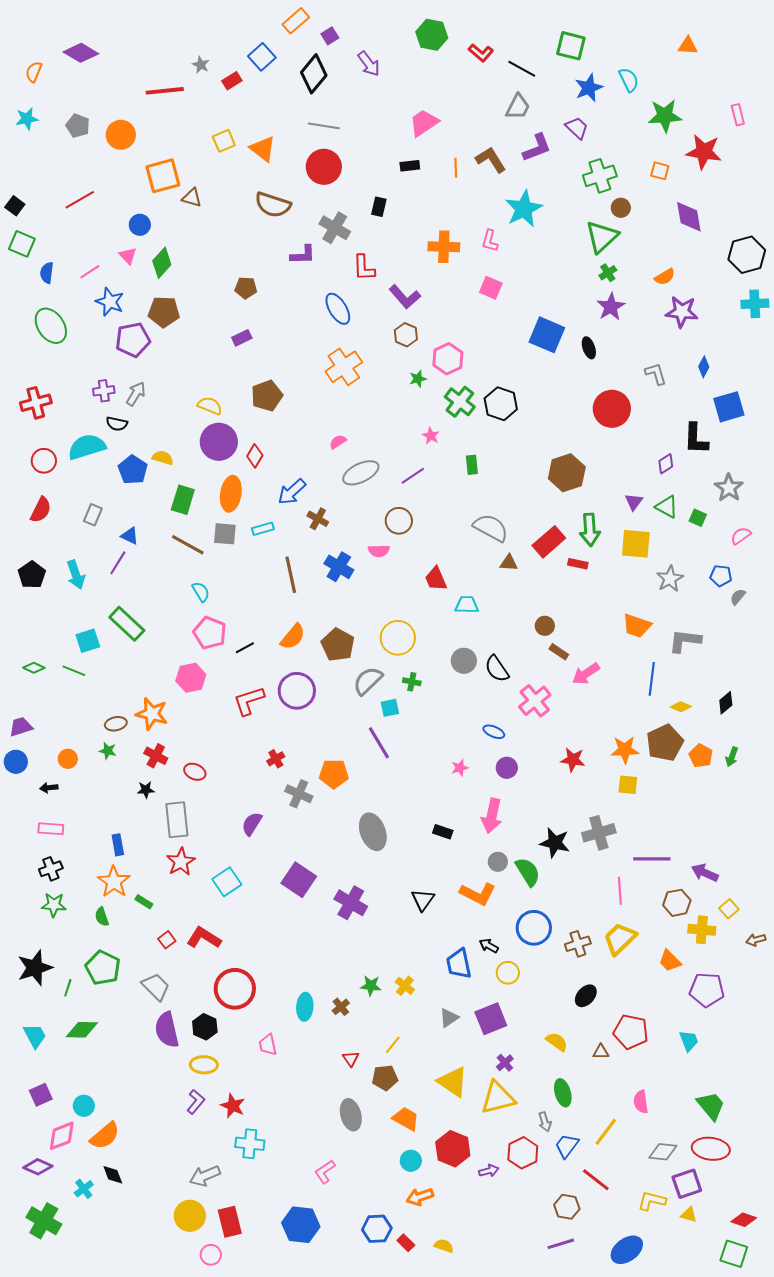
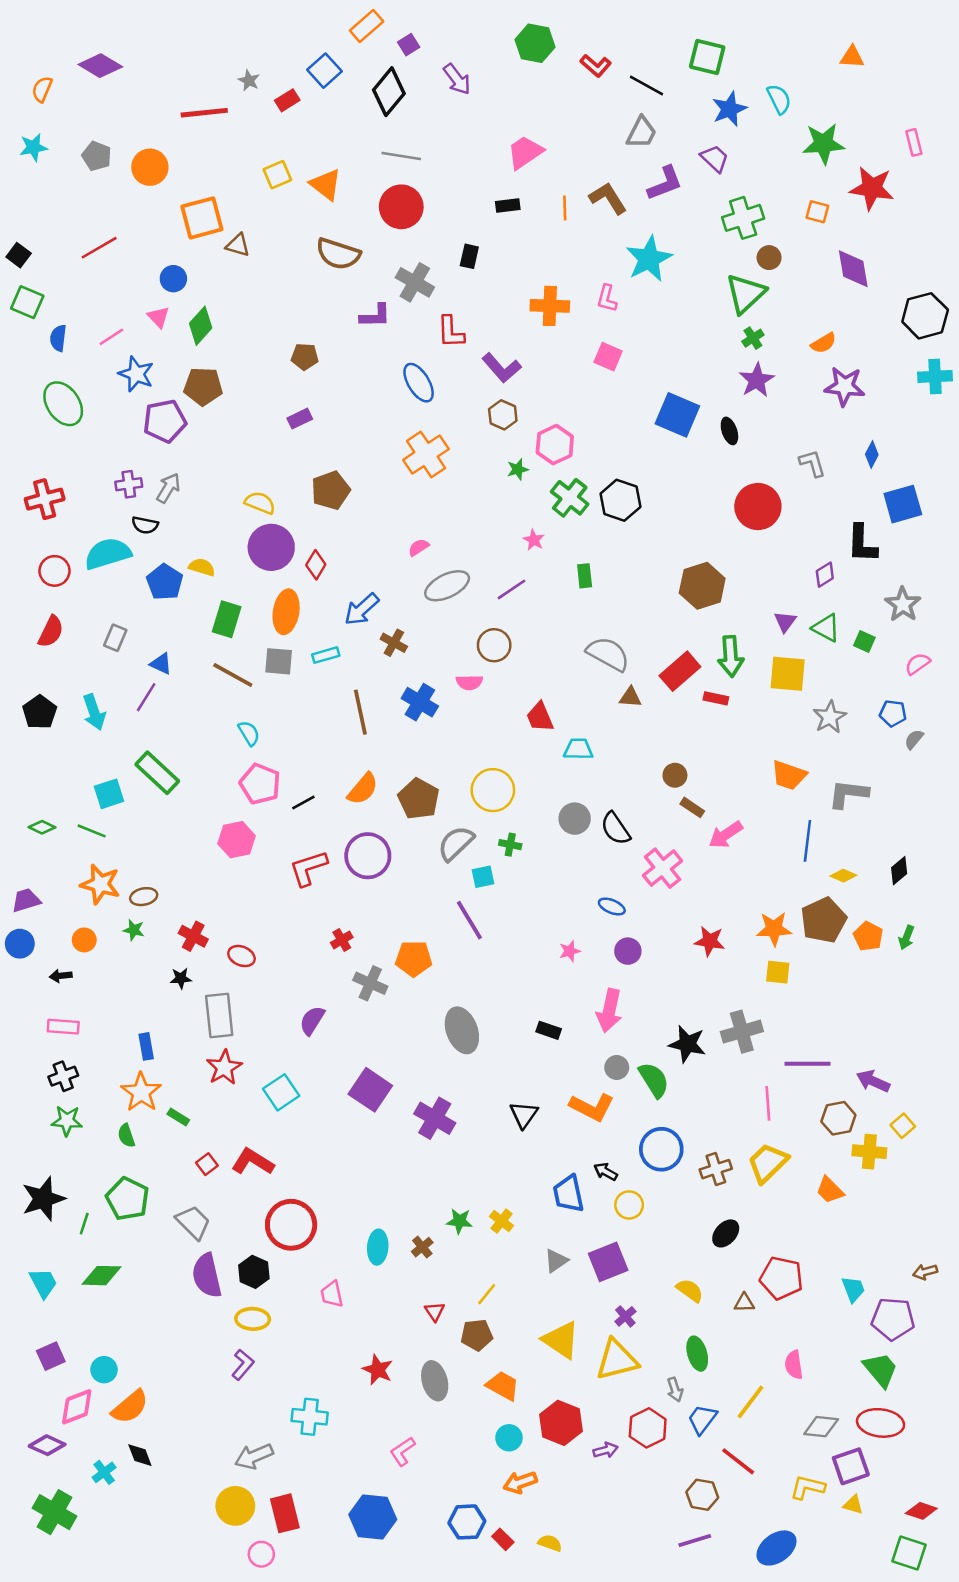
orange star: (152, 714) -> (100, 884), moved
brown arrow: (756, 940) -> (925, 1272), moved
purple pentagon: (707, 990) -> (893, 1319), moved
red star: (233, 1106) -> (378, 1370), moved

